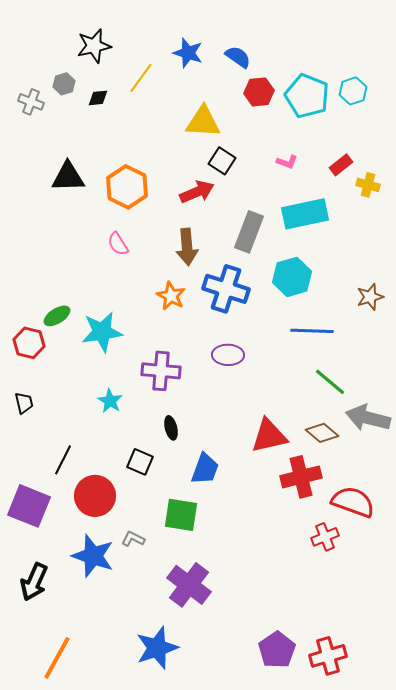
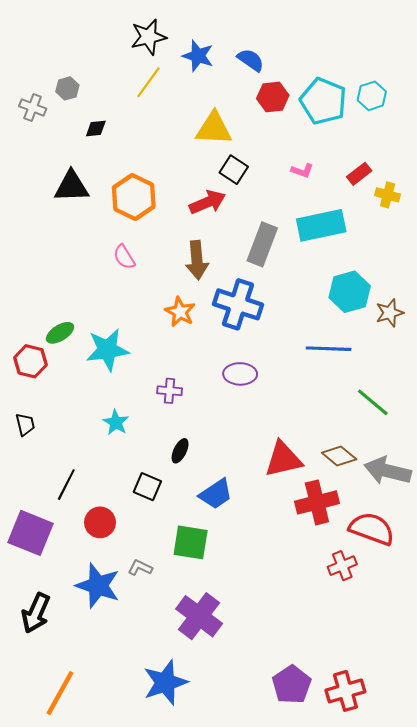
black star: (94, 46) -> (148, 37), moved
black diamond: (98, 98) -> (96, 128), moved
cyan hexagon: (292, 277) -> (350, 292), moved
purple cross: (161, 371) -> (170, 391), size x0.6
green line: (330, 382) -> (373, 402), moved
gray arrow: (368, 418) -> (388, 471), moved
black ellipse: (171, 428) -> (180, 451), turned 40
blue trapezoid: (205, 469) -> (216, 494), turned 36
red circle: (95, 496) -> (100, 522), size x0.7

